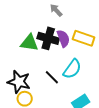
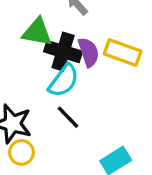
green triangle: (29, 43) -> (37, 32), moved
cyan semicircle: (72, 69) -> (64, 81), moved

